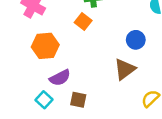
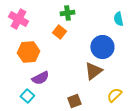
blue circle: (136, 40) -> (102, 47), size x1.5
brown square: (78, 100) -> (74, 101), moved, turned -32

